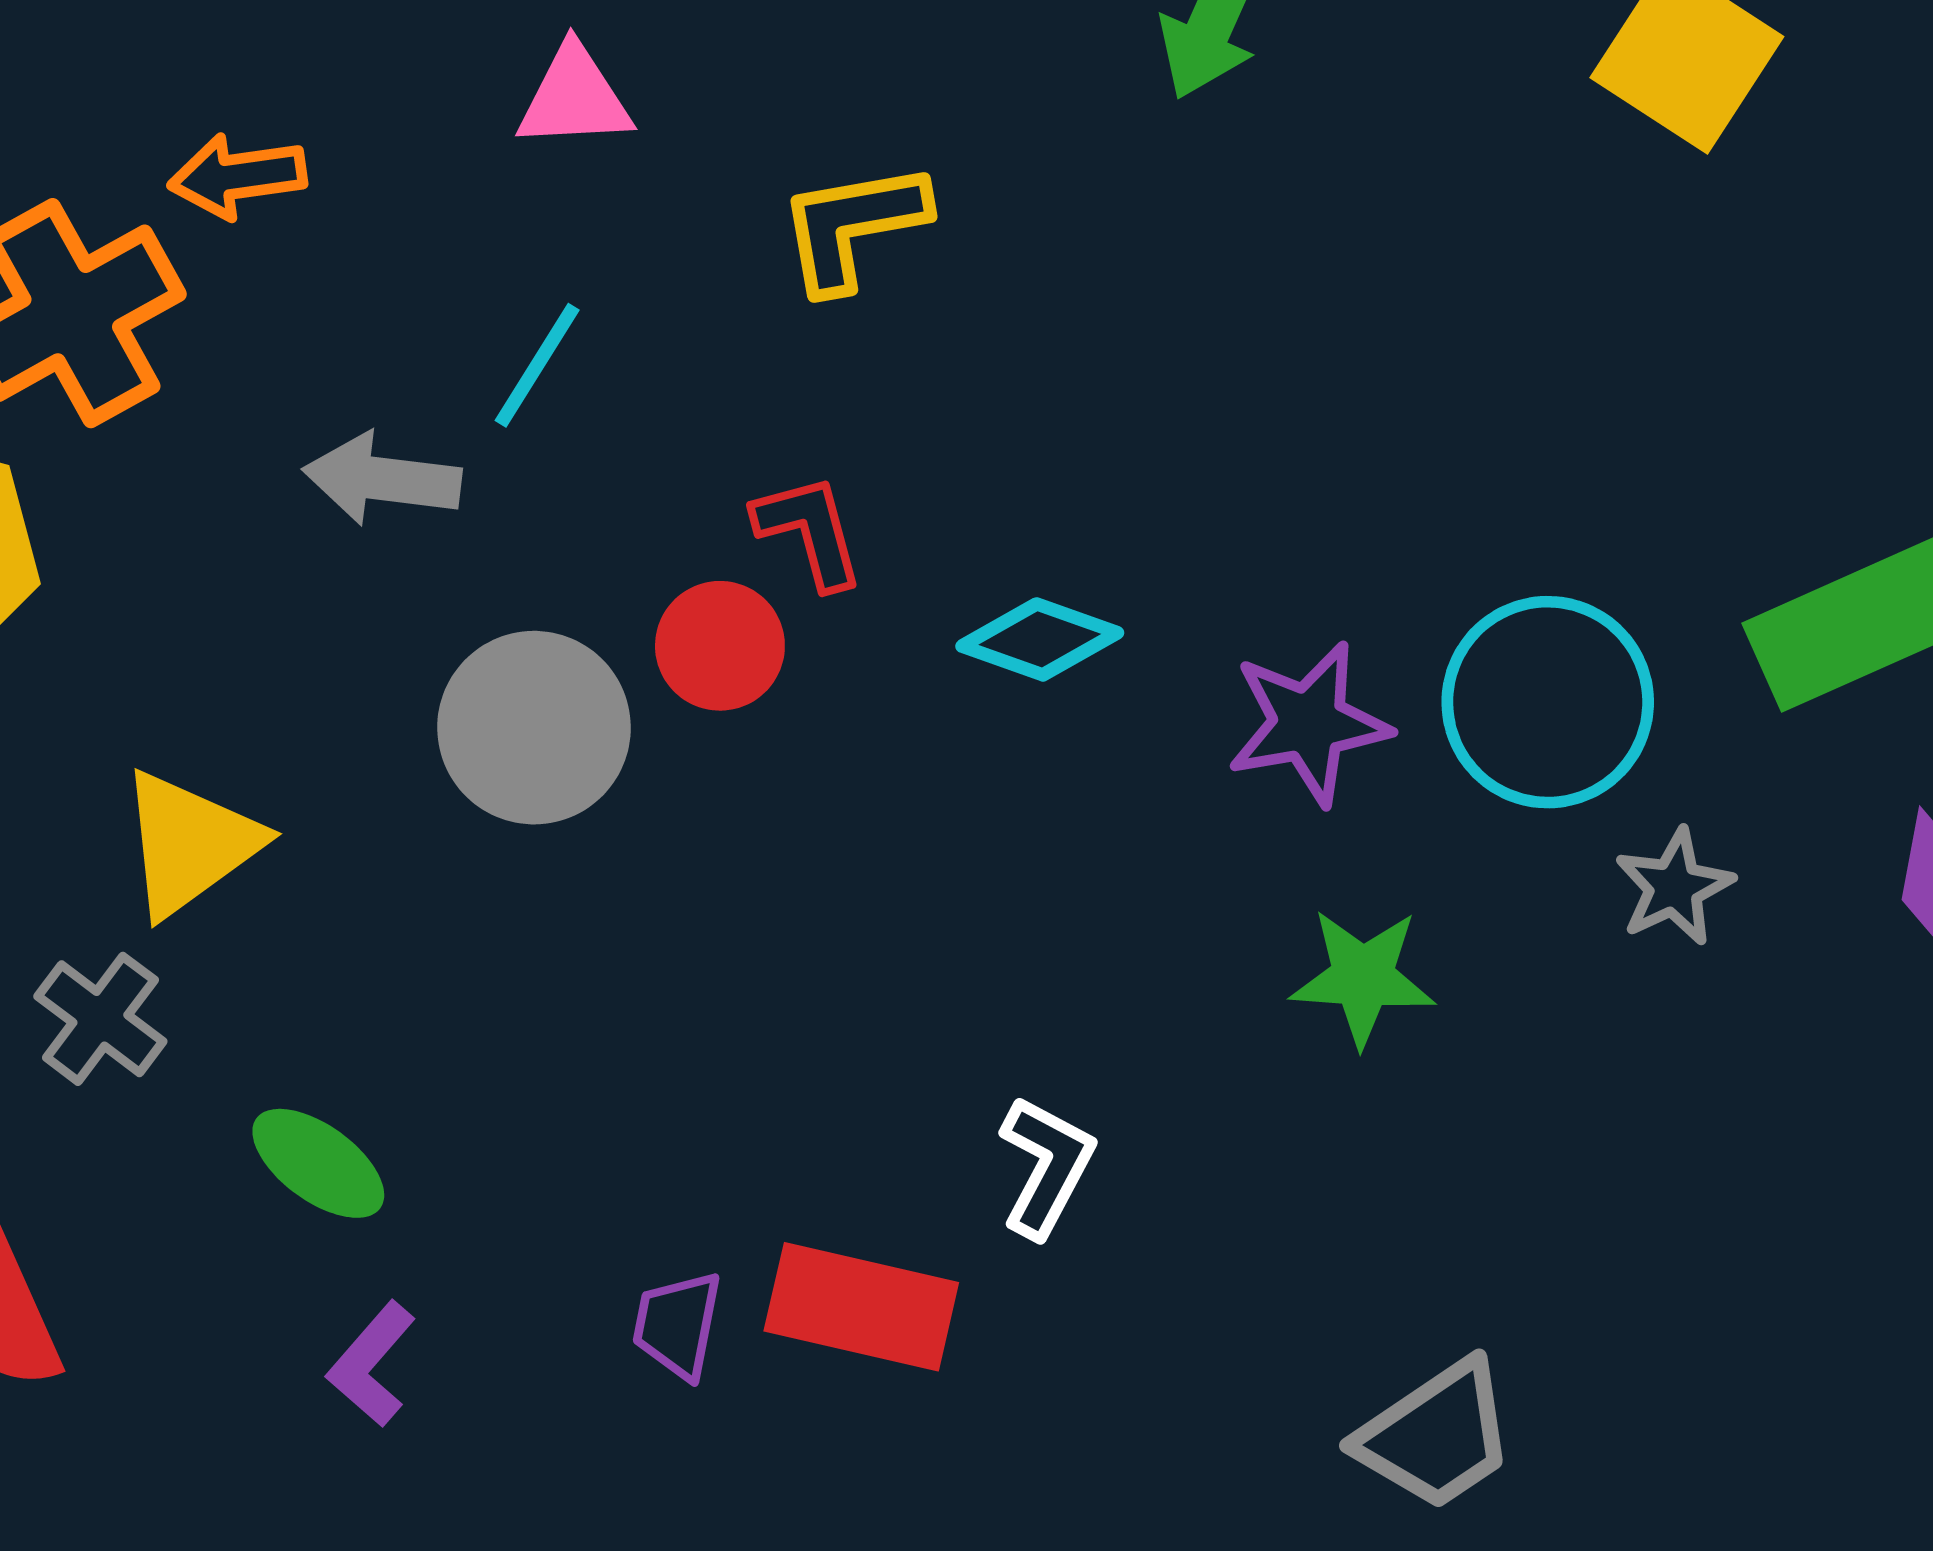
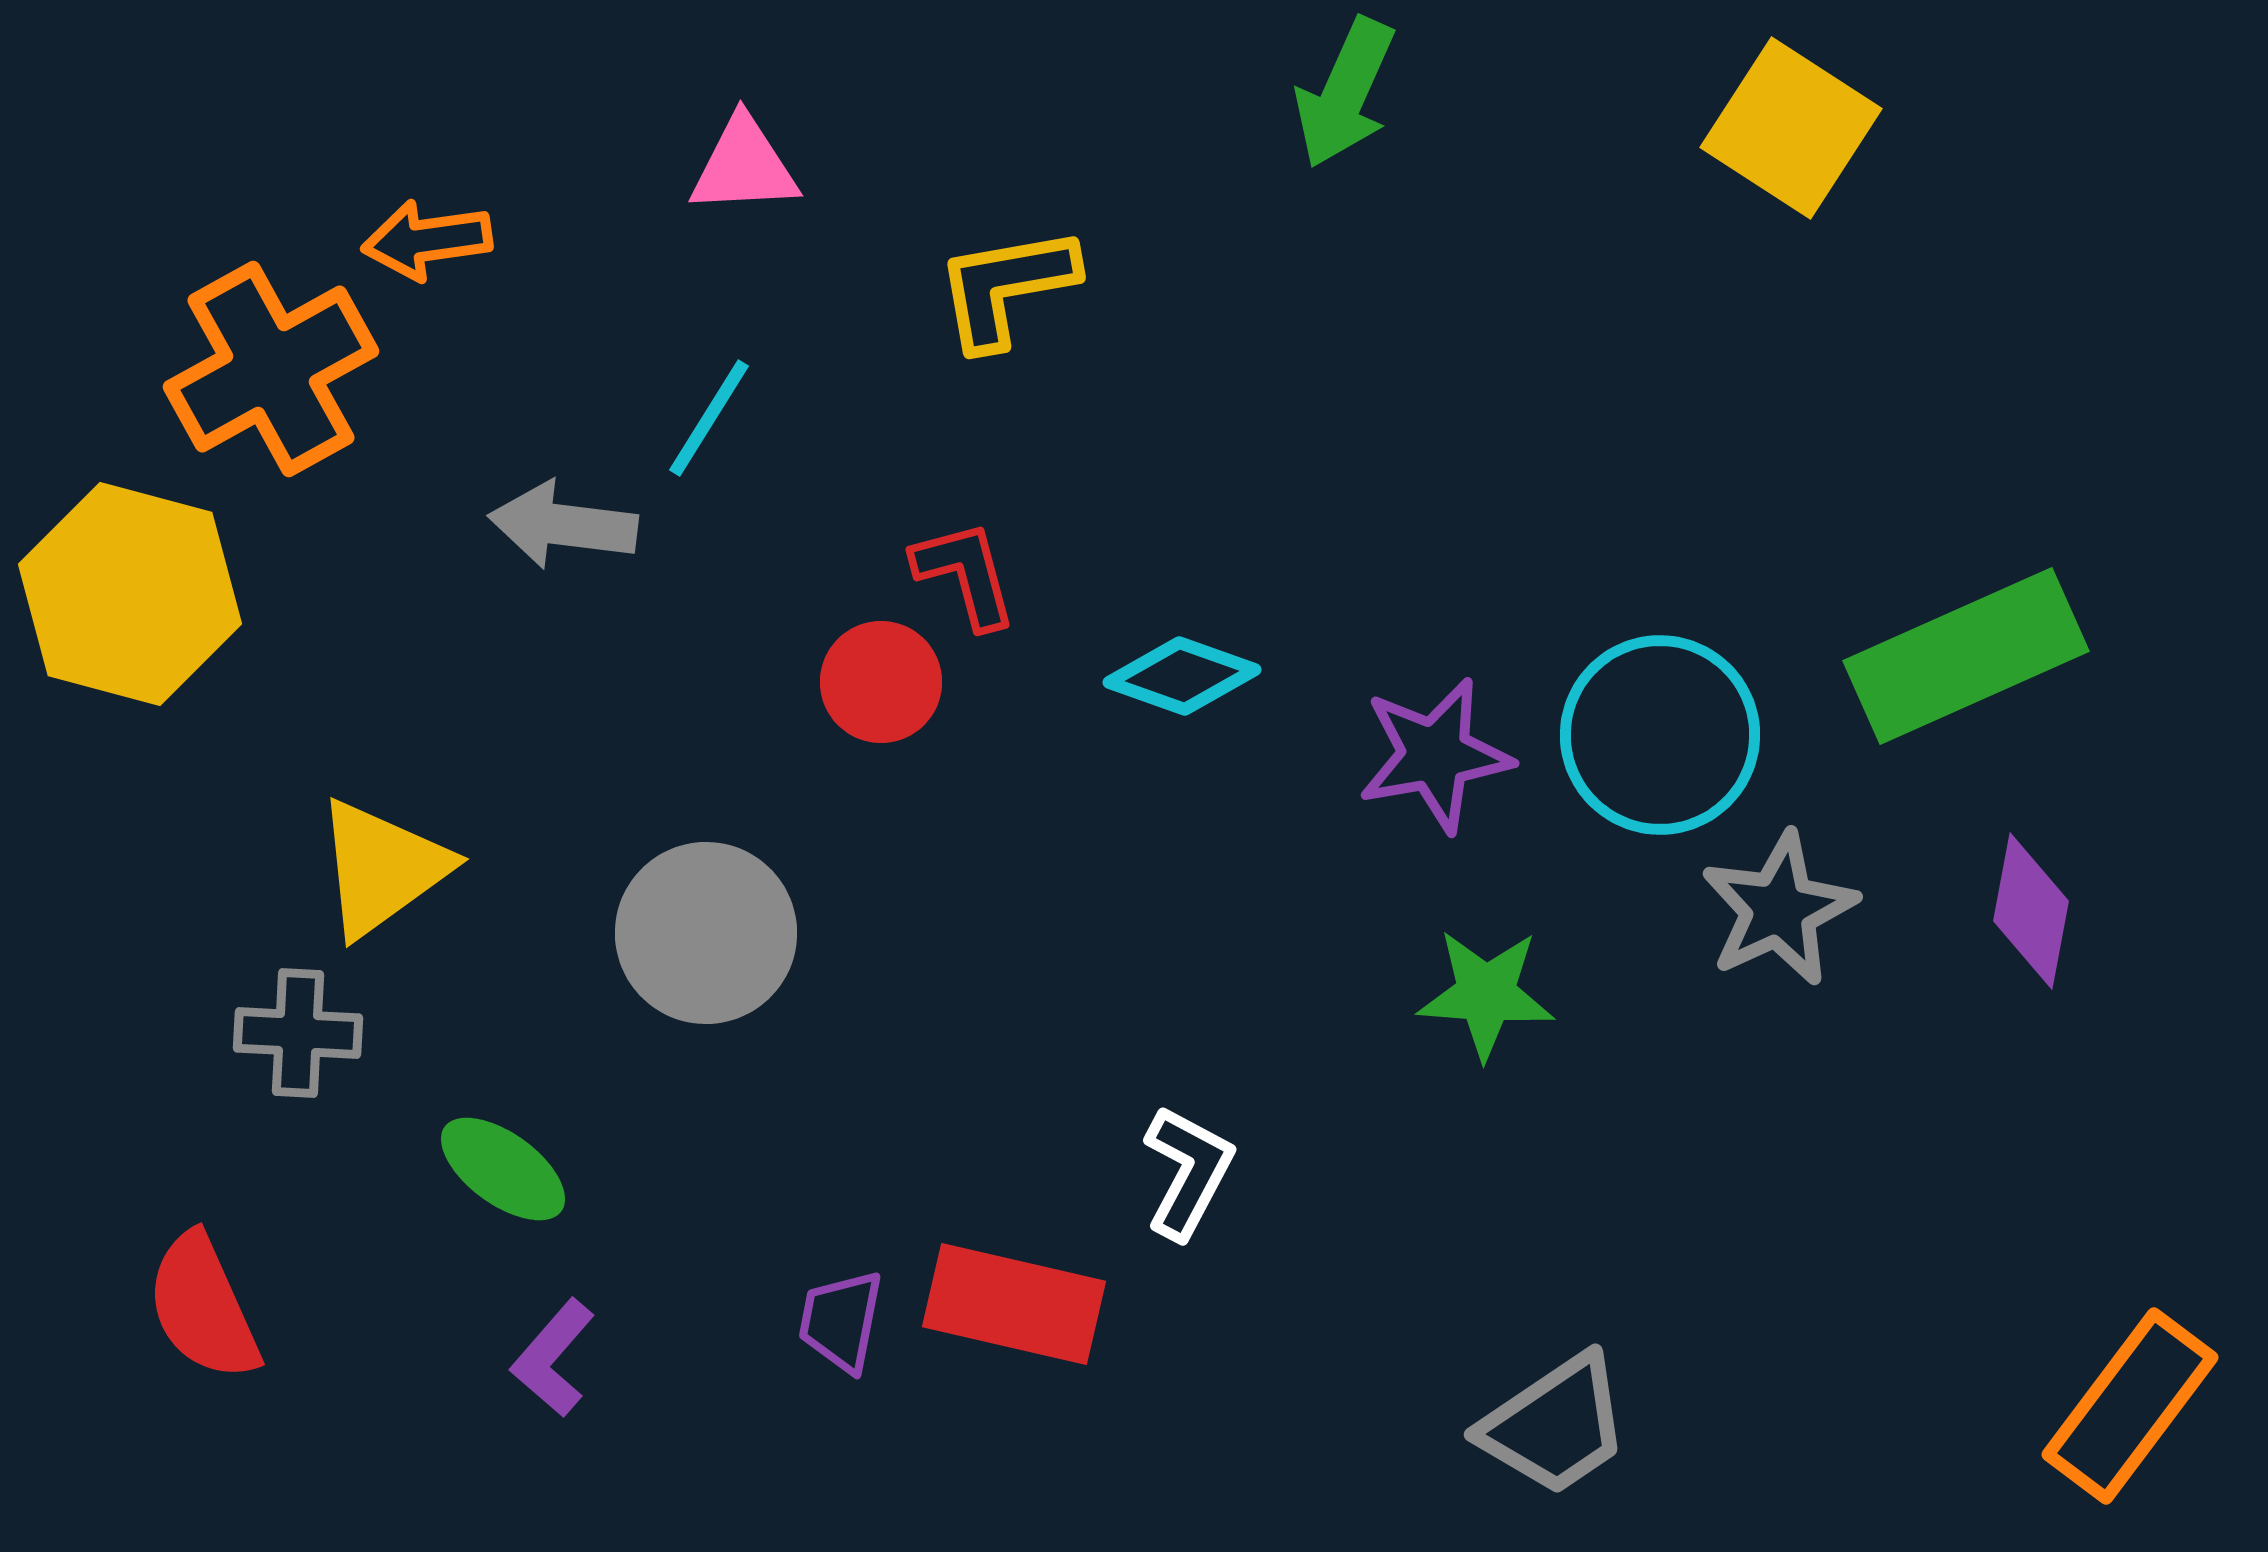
gray circle: (534, 728) -> (706, 933), moved
gray star: (1674, 887) -> (1779, 909), size x1.4
gray cross: (100, 1019) -> (298, 1033), turned -34

